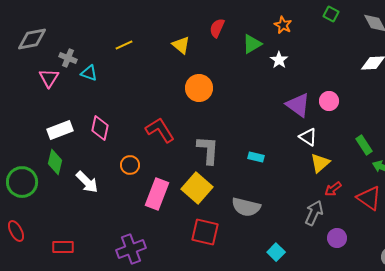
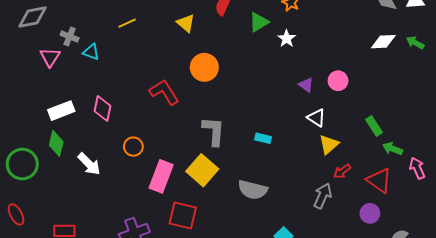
purple triangle: (298, 105) -> (306, 85), size x0.6
red L-shape: (160, 130) -> (164, 92), moved
red square: (205, 232) -> (183, 215), moved
purple circle: (337, 238) -> (370, 213), moved

